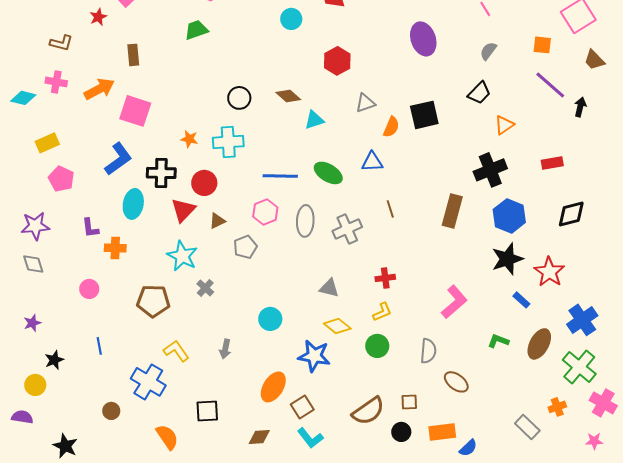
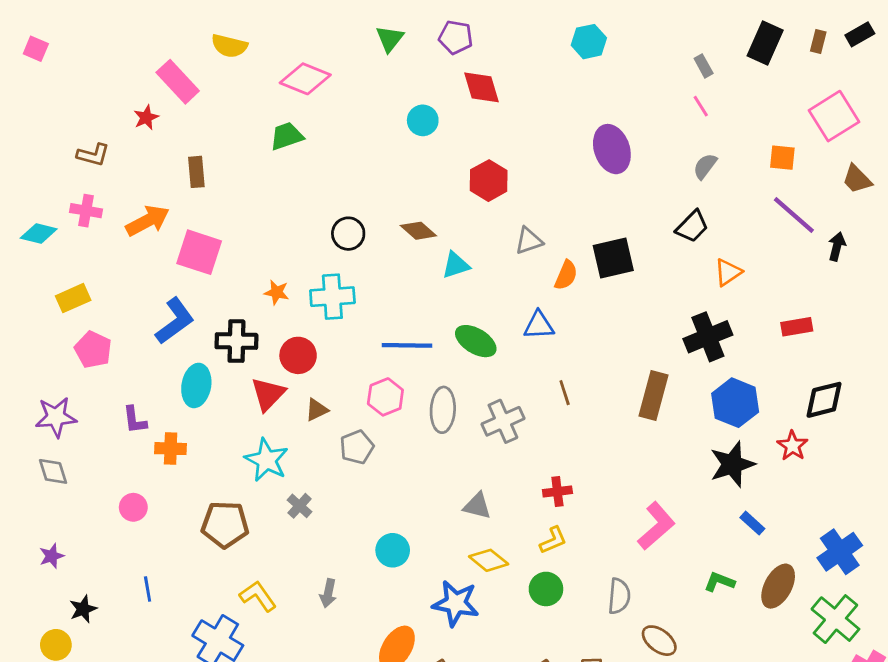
red star: (549, 272) -> (792, 446), moved, size x0.7

